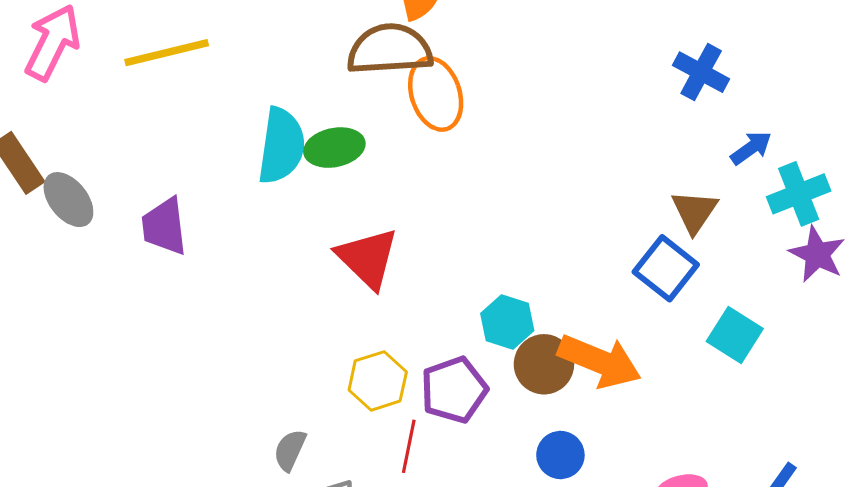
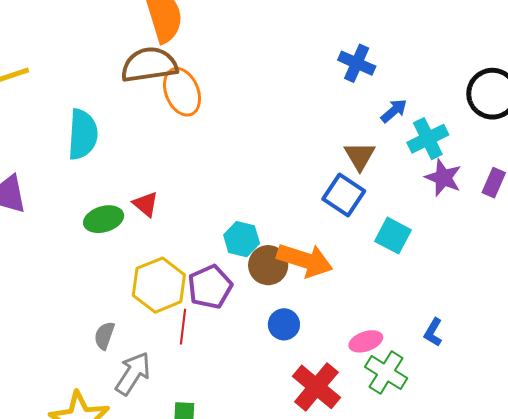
green ellipse: (334, 148) -> (104, 219), moved
red triangle: (368, 258) -> (146, 204), size x0.6
yellow hexagon: (378, 381) -> (159, 285), size x1.4

